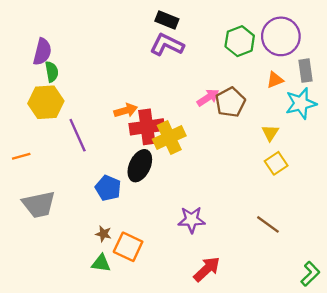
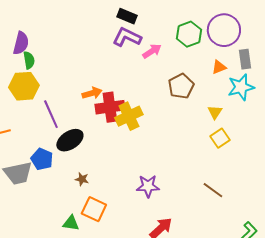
pink arrow: (208, 98) -> (152, 51), moved
black ellipse: (140, 166) -> (70, 140), moved, turned 32
blue pentagon: (108, 188) -> (42, 159), moved
brown star: (103, 234) -> (82, 179), moved

